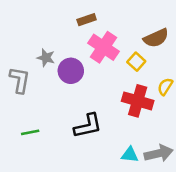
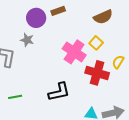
brown semicircle: (156, 38) -> (103, 17), moved
pink cross: (104, 47) -> (74, 52), moved
purple circle: (71, 71) -> (36, 18), moved

